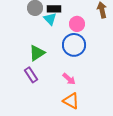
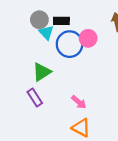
cyan triangle: (50, 19) -> (46, 32), moved
blue circle: (74, 45) -> (70, 44), moved

